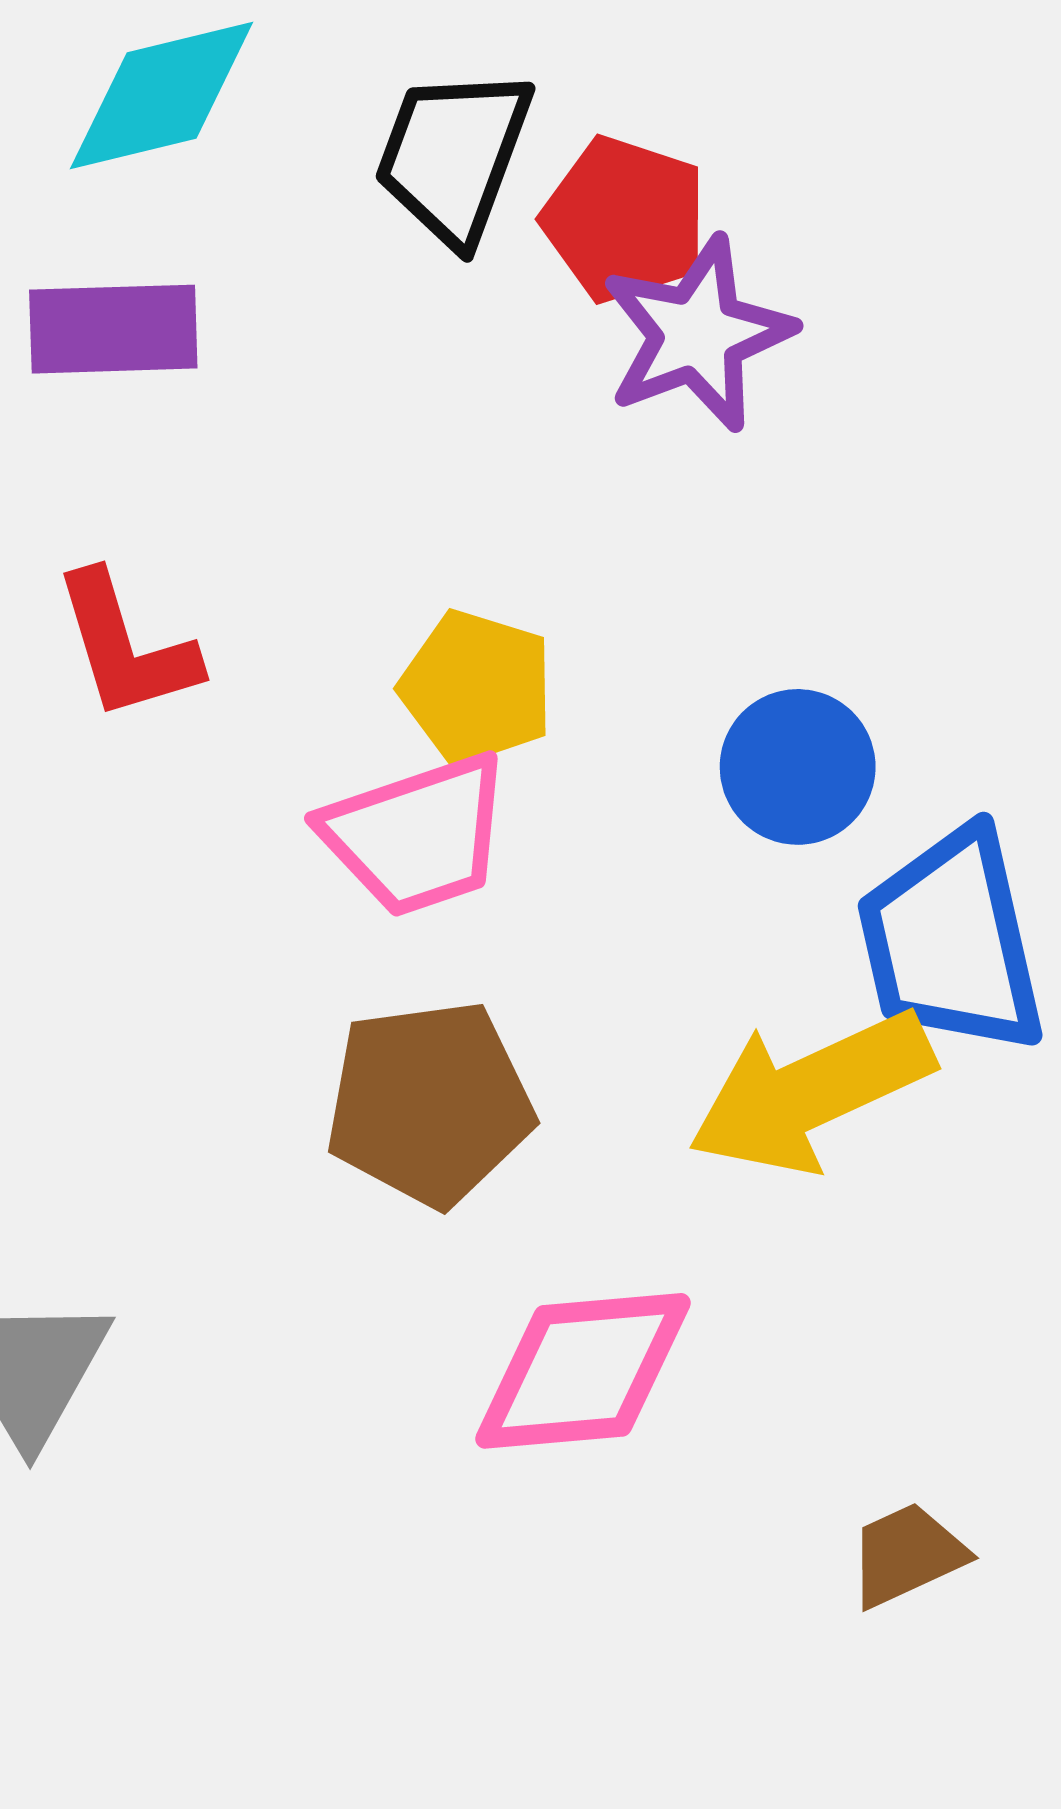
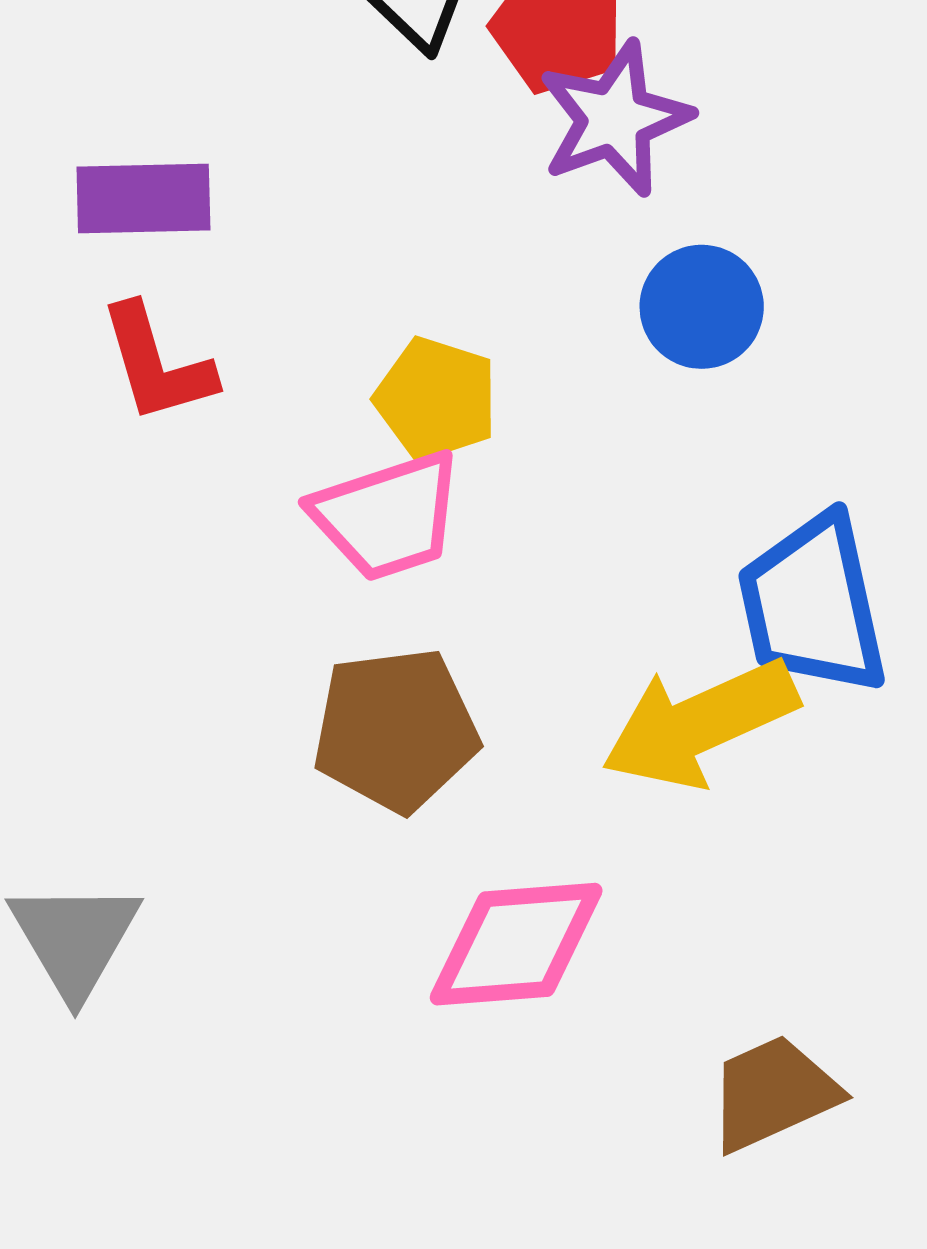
purple rectangle: (113, 329) -> (143, 199), moved
blue circle: (798, 767) -> (702, 307), moved
brown trapezoid: (907, 1555) -> (773, 1093), size x1.4

